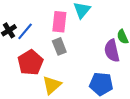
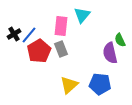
red pentagon: (30, 63) -> (39, 51), moved
yellow triangle: (52, 85) -> (69, 85), moved

